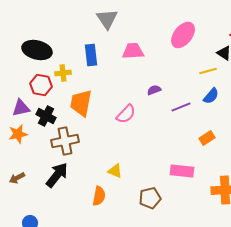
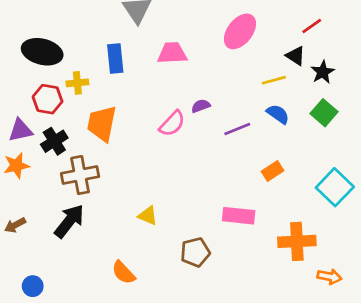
blue semicircle: (211, 96) -> (278, 114), turned -96
pink semicircle: (126, 114) -> (172, 124), moved
black cross: (46, 116) -> (54, 141), turned 30
orange semicircle: (99, 196) -> (123, 273), moved, turned 126

